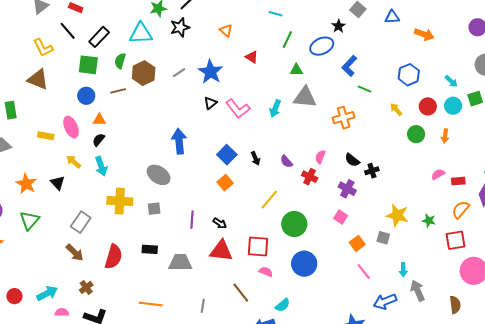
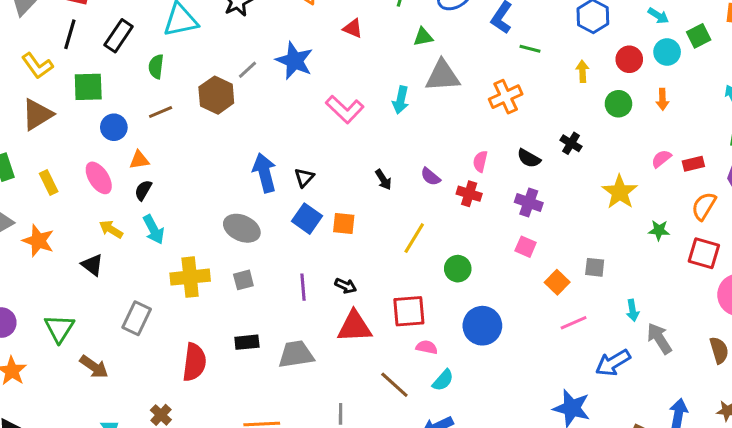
black line: (68, 31) -> (70, 34), turned 66
green square: (88, 65) -> (88, 87), moved
brown hexagon: (144, 73) -> (216, 95), moved
brown triangle: (38, 79) -> (37, 114), turned -45
black triangle: (210, 103) -> (304, 178), moved
yellow arrow: (396, 109) -> (582, 71), turned 48
yellow rectangle: (46, 136) -> (49, 183), moved, turned 63
blue square: (227, 155) -> (307, 219), moved
black cross: (372, 171) -> (571, 143), moved, turned -32
orange square: (225, 183) -> (344, 223), turned -35
orange star: (26, 184) -> (38, 241), moved
yellow star: (397, 215) -> (620, 192), moved, turned 30
green circle: (294, 224) -> (458, 269), size x0.7
red square: (456, 240) -> (704, 253), turned 35
brown arrow: (75, 253) -> (94, 367), moved
pink line: (364, 271) -> (574, 323), turned -66
cyan semicircle: (283, 305) -> (443, 380), moved

